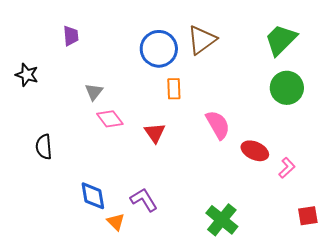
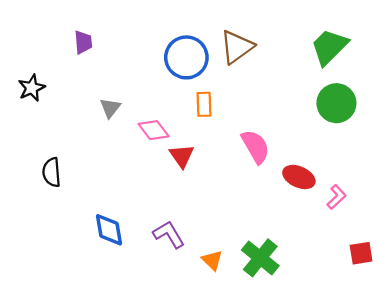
black star: (27, 75) -> (32, 88), turned 30
pink diamond: (110, 119) -> (154, 130), moved
orange triangle: (116, 222) -> (212, 260), moved

